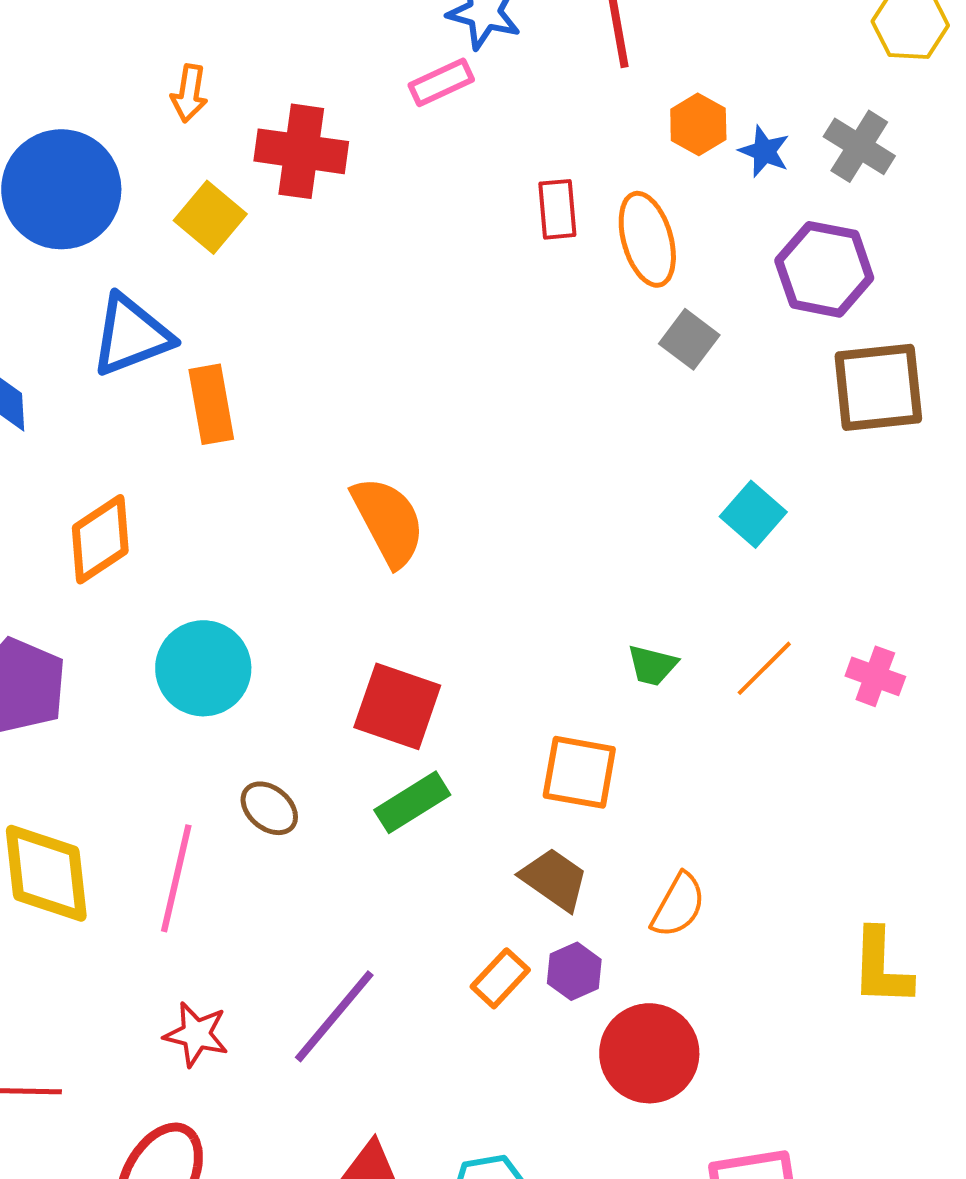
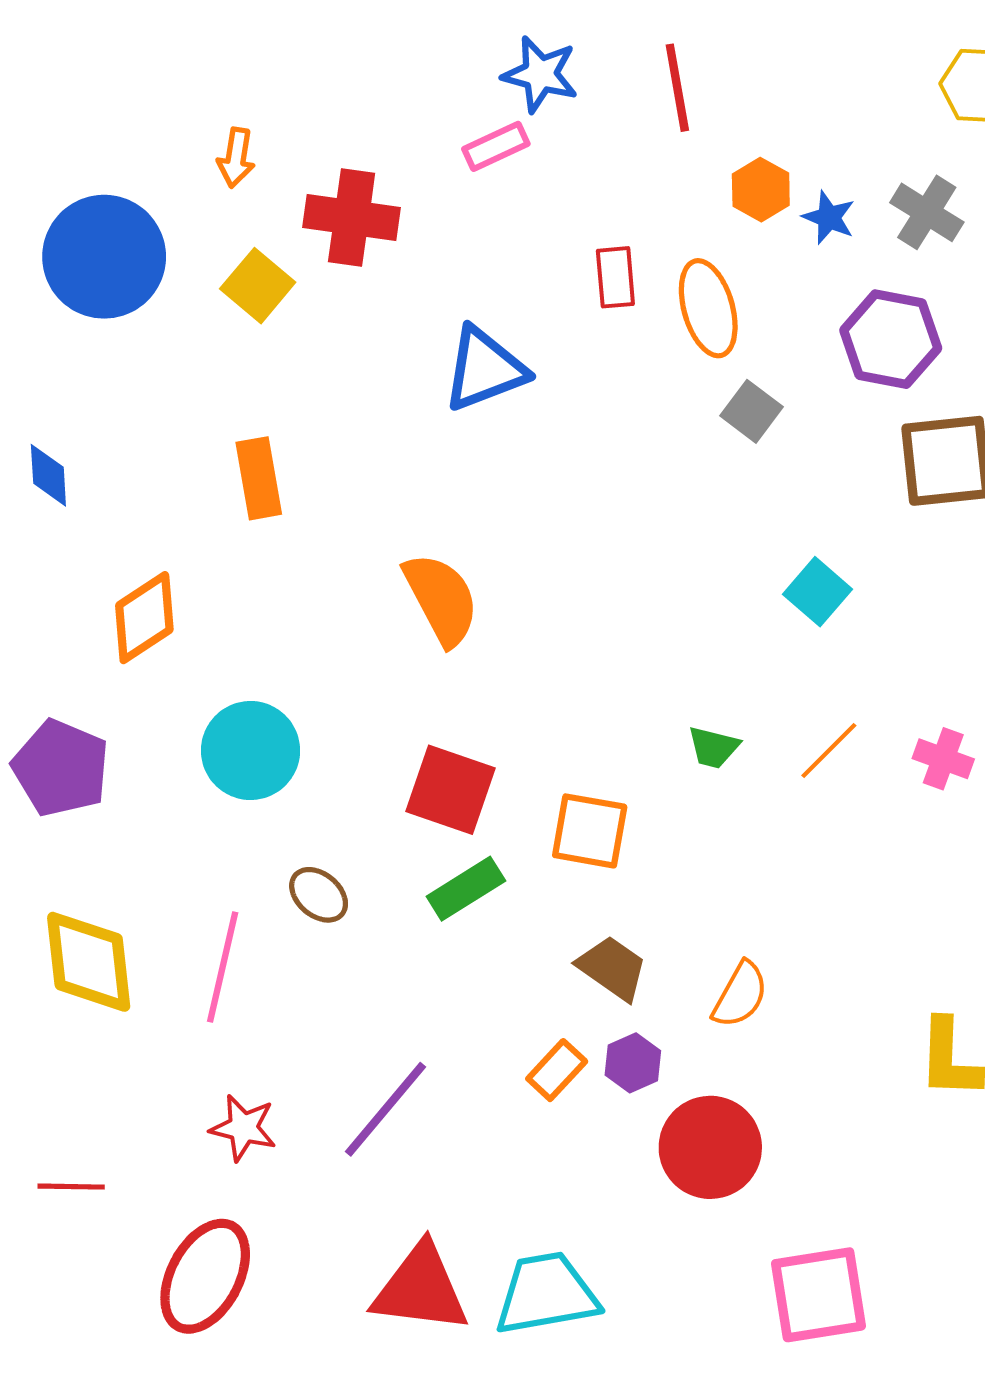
blue triangle: (131, 335) -> (485, 369), moved
orange square: (579, 772) -> (590, 831), moved

